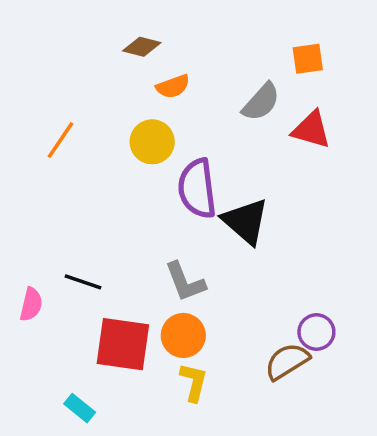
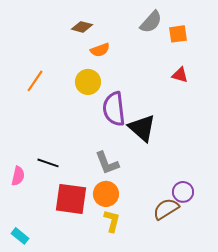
gray semicircle: (261, 102) -> (151, 22), moved
red triangle: (311, 130) -> (180, 75), size x0.7
cyan rectangle: (80, 408) -> (20, 236), moved

